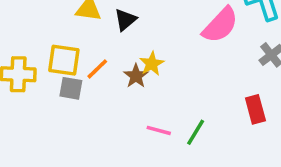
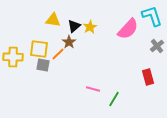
yellow star: (152, 64) -> (90, 27), moved
brown star: (136, 76) -> (69, 42), moved
green line: (196, 132) -> (114, 99), moved

